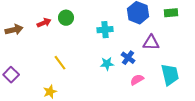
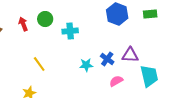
red arrow: (44, 23) -> (23, 24), turned -88
cyan cross: (105, 30) -> (70, 31), moved
purple triangle: (151, 43) -> (130, 55), moved

